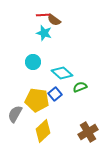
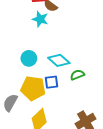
cyan circle: (33, 62) -> (29, 58), moved
blue square: (55, 94) -> (52, 82), turned 32

